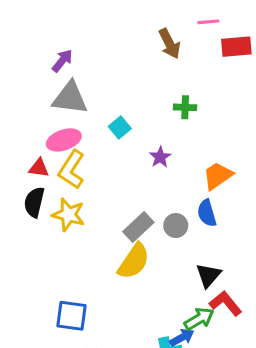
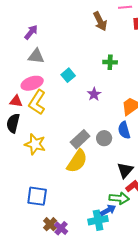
gray triangle: (70, 98) -> (36, 56), size x0.7
yellow star: (68, 215) -> (35, 144), moved
green arrow: (199, 319) -> (119, 198), turned 36

